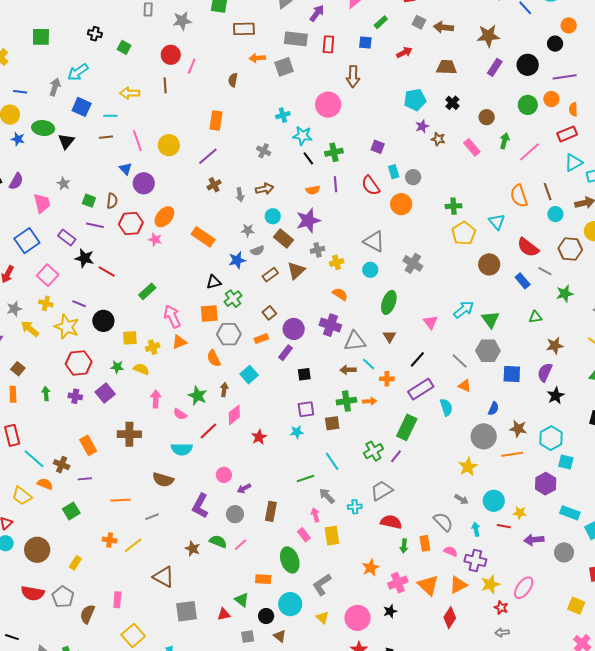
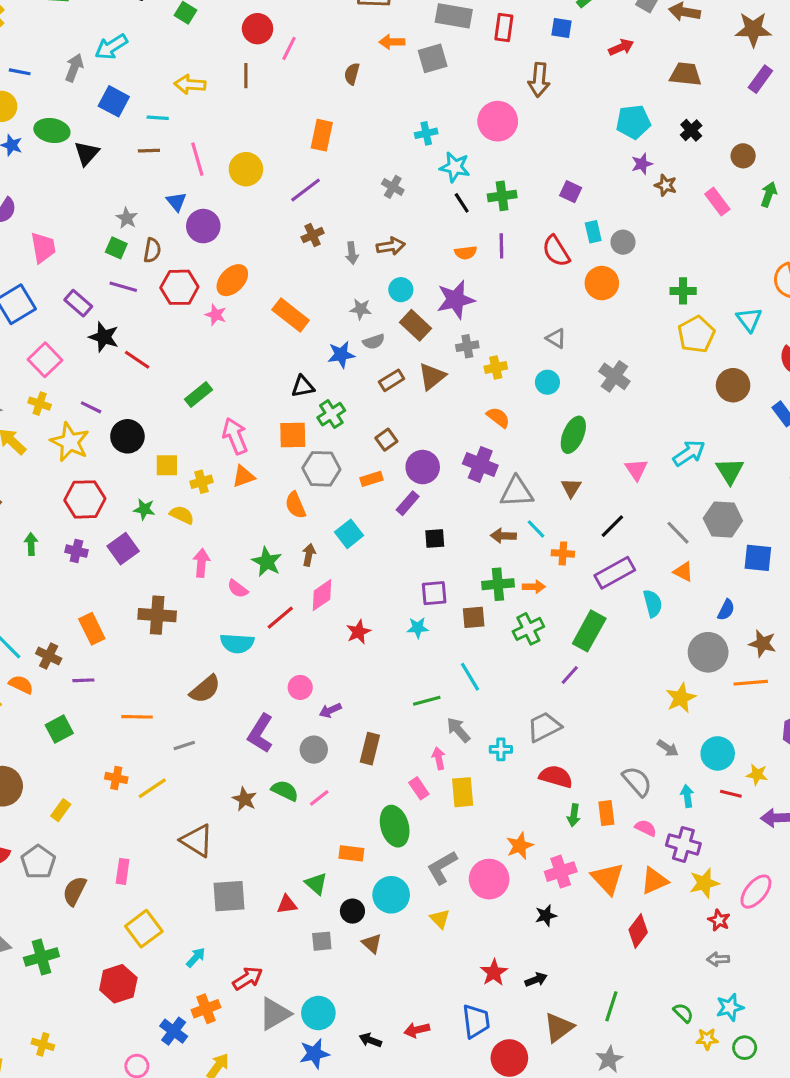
gray star: (64, 184) -> (127, 218), moved
gray triangle: (374, 241) -> (556, 338), size x0.6
green cross: (373, 451) -> (528, 629), moved
brown semicircle: (163, 480) -> (205, 689), turned -60
pink circle: (358, 618) -> (489, 879), moved

